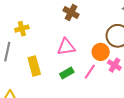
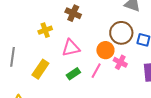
yellow cross: (22, 29) -> (45, 30), moved
yellow rectangle: (34, 66) -> (40, 69), turned 54

